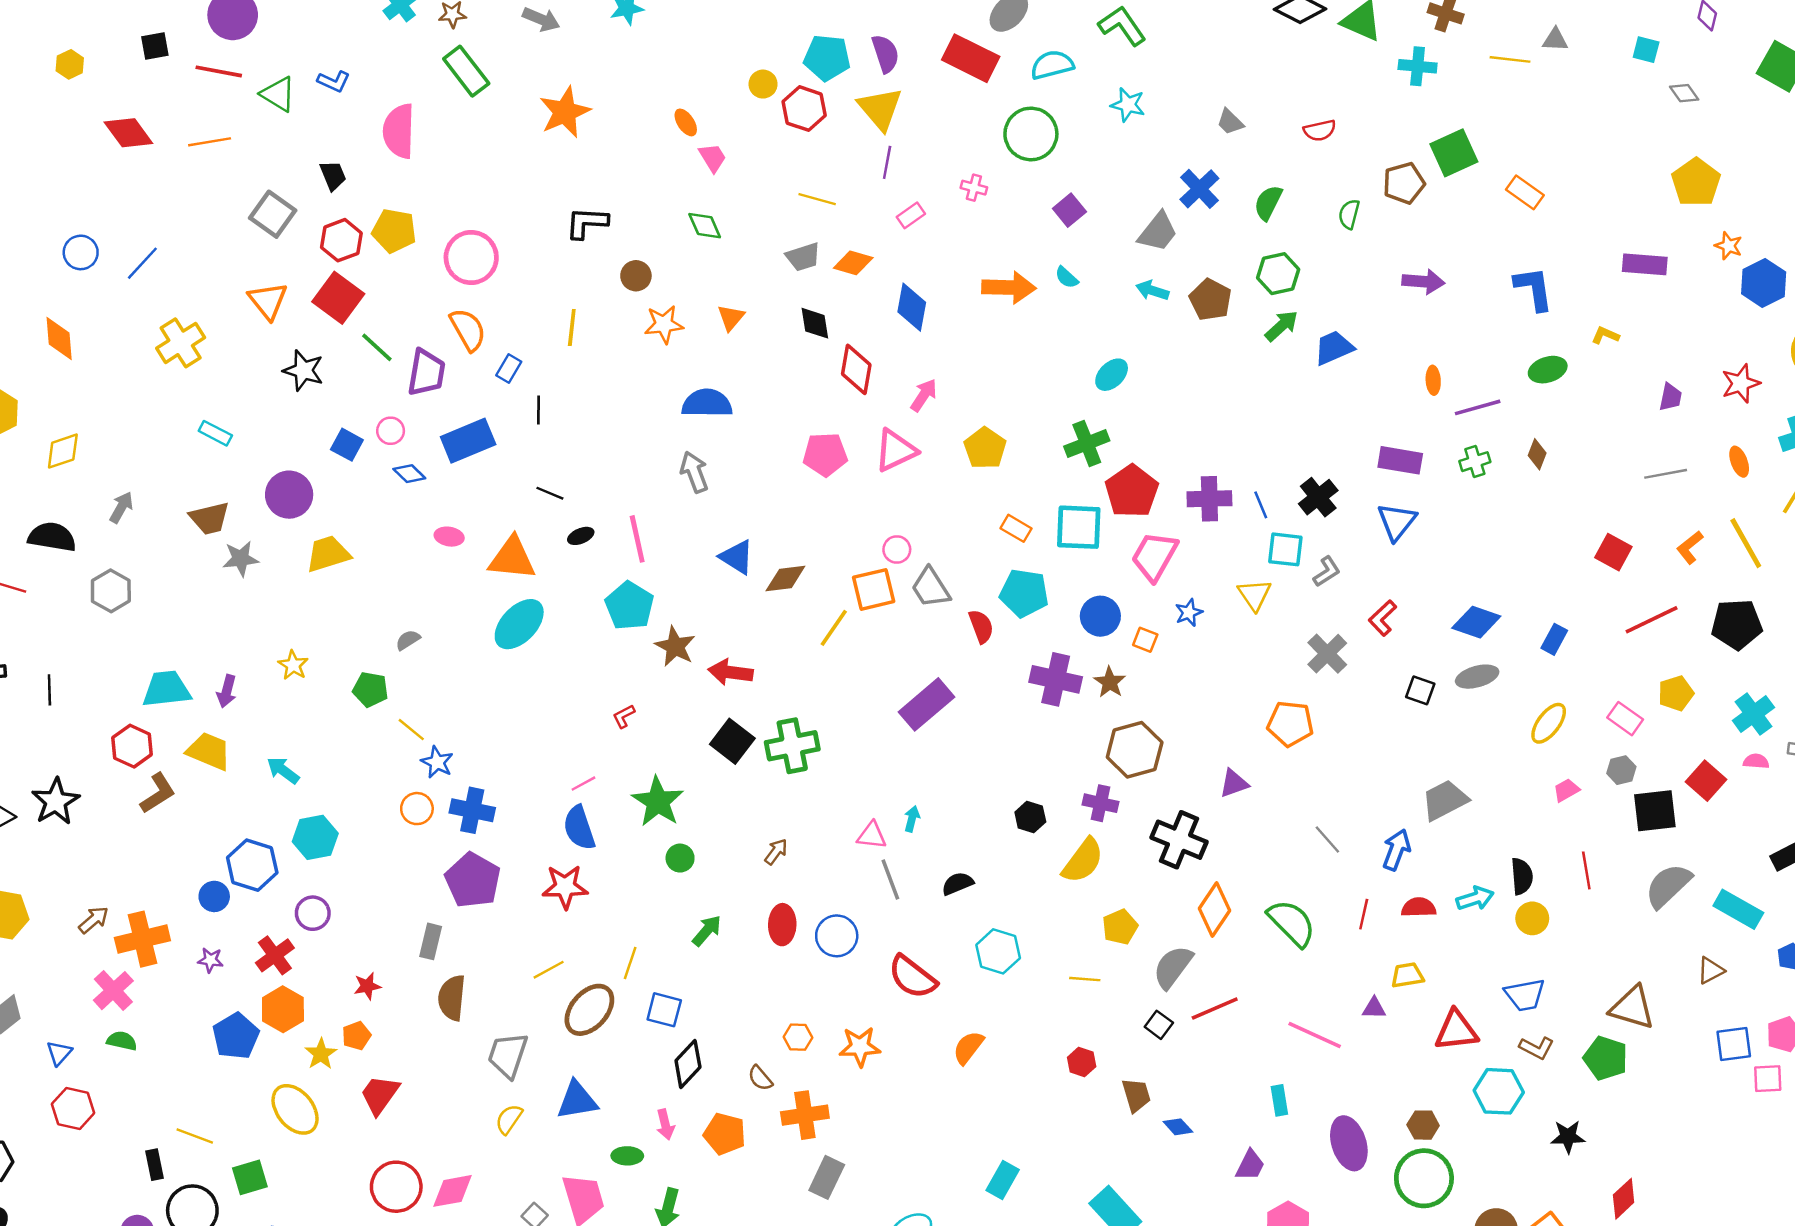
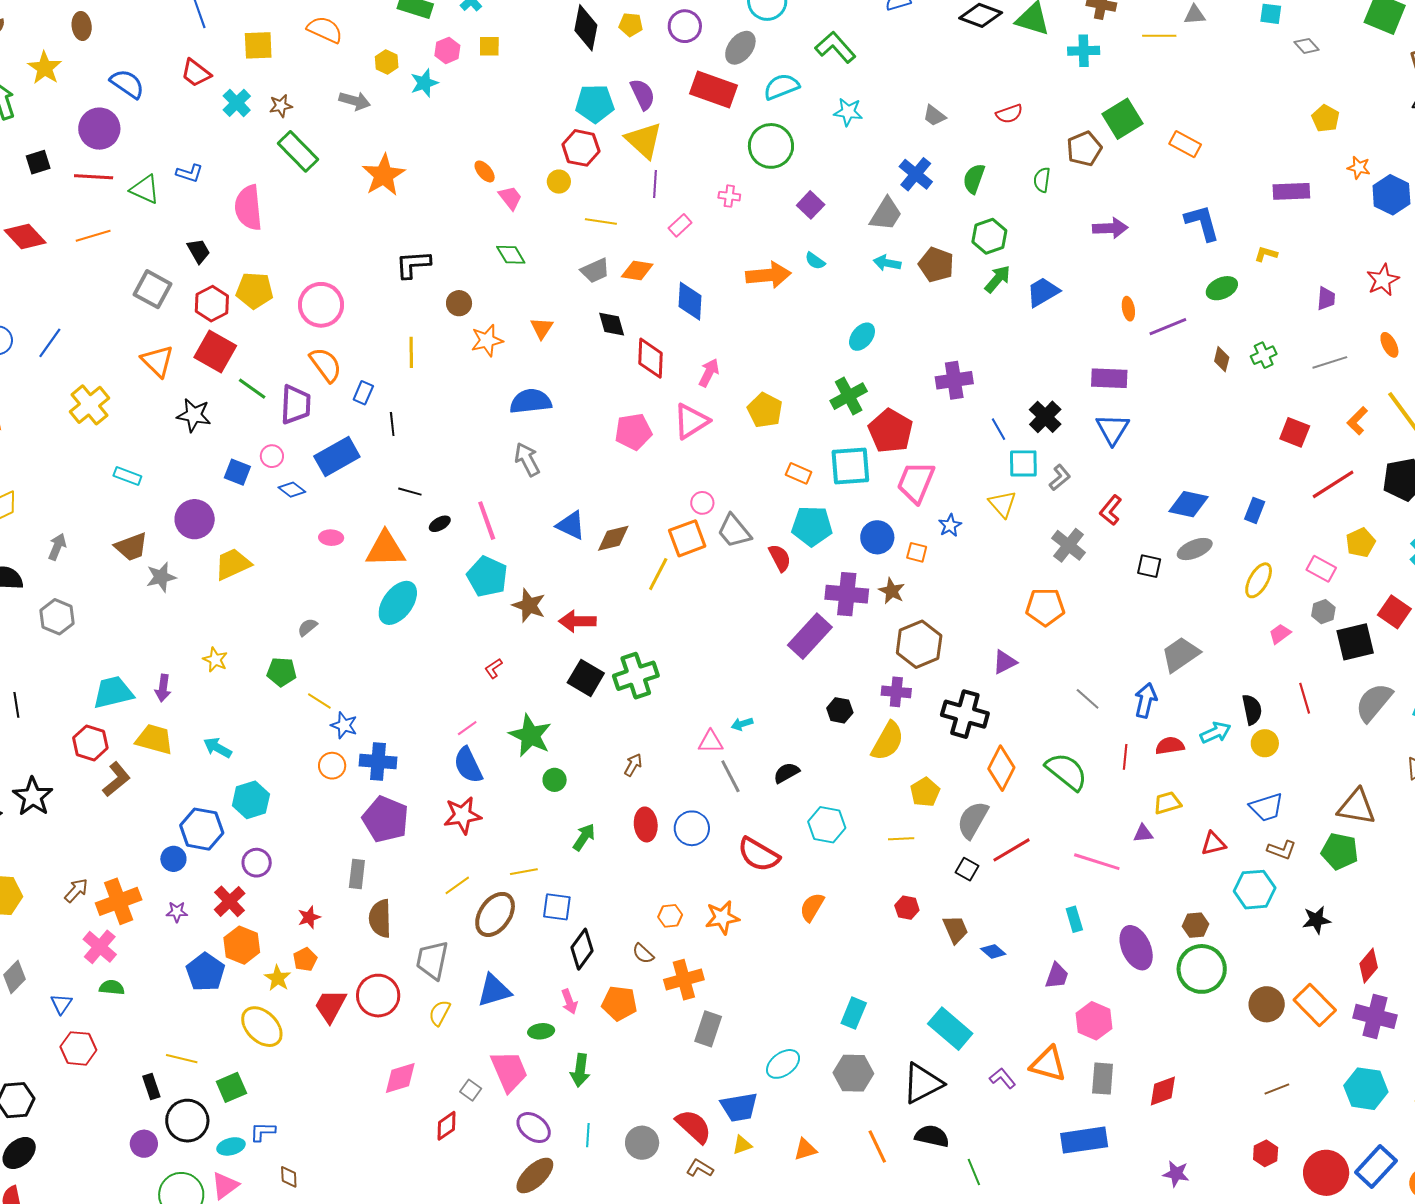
yellow circle: (763, 84) -> (559, 182), moved
yellow pentagon: (1696, 182) -> (1325, 118), size x0.7
green cross: (1475, 462) -> (1264, 355), moved
purple cross: (1209, 499) -> (954, 380), moved
purple rectangle: (927, 704) -> (810, 636), moved
cyan arrow: (912, 819) -> (742, 724), turned -115
yellow line: (630, 963) -> (524, 872), turned 68
red triangle: (1456, 1031) -> (1213, 844), size x0.7
red circle: (396, 1187) -> (378, 996), moved

